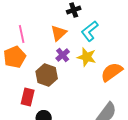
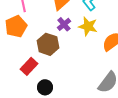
red rectangle: (28, 97) -> (29, 66), turned 30

